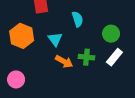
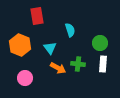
white rectangle: (114, 57) -> (103, 64), turned -35
pink circle: (16, 79) -> (25, 78), moved

